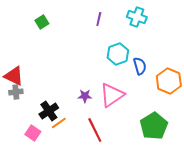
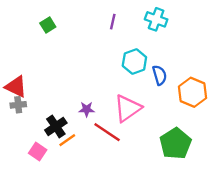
purple star: (85, 96) -> (87, 109), moved
red line: (95, 130) -> (107, 132), moved, turned -30

